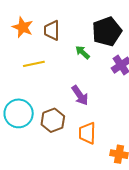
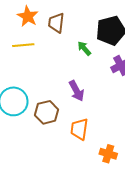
yellow line: (34, 64) -> (23, 45), moved

